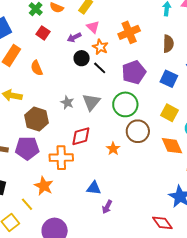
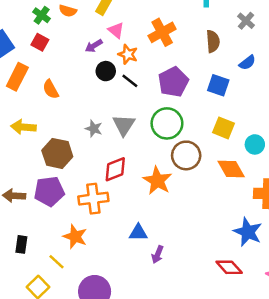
red square: (43, 33) -> (40, 42), moved
orange star: (113, 149) -> (157, 181), size x1.6

